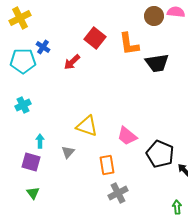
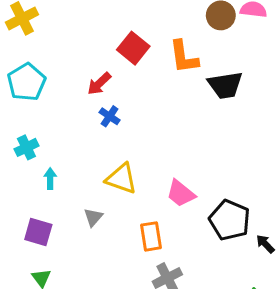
blue cross: (43, 47) -> (110, 116), moved
cyan pentagon: (23, 61) -> (26, 82), turned -30
cyan arrow: (40, 141) -> (50, 179), moved

